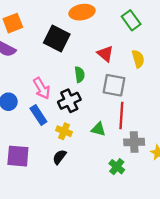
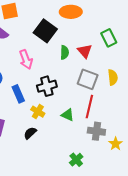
green rectangle: (131, 20) -> (109, 38), moved
yellow semicircle: (138, 59) -> (113, 77), moved
green semicircle: (80, 74) -> (65, 52), moved
pink arrow: (42, 88) -> (26, 59), moved
green cross: (117, 167) -> (76, 160), moved

